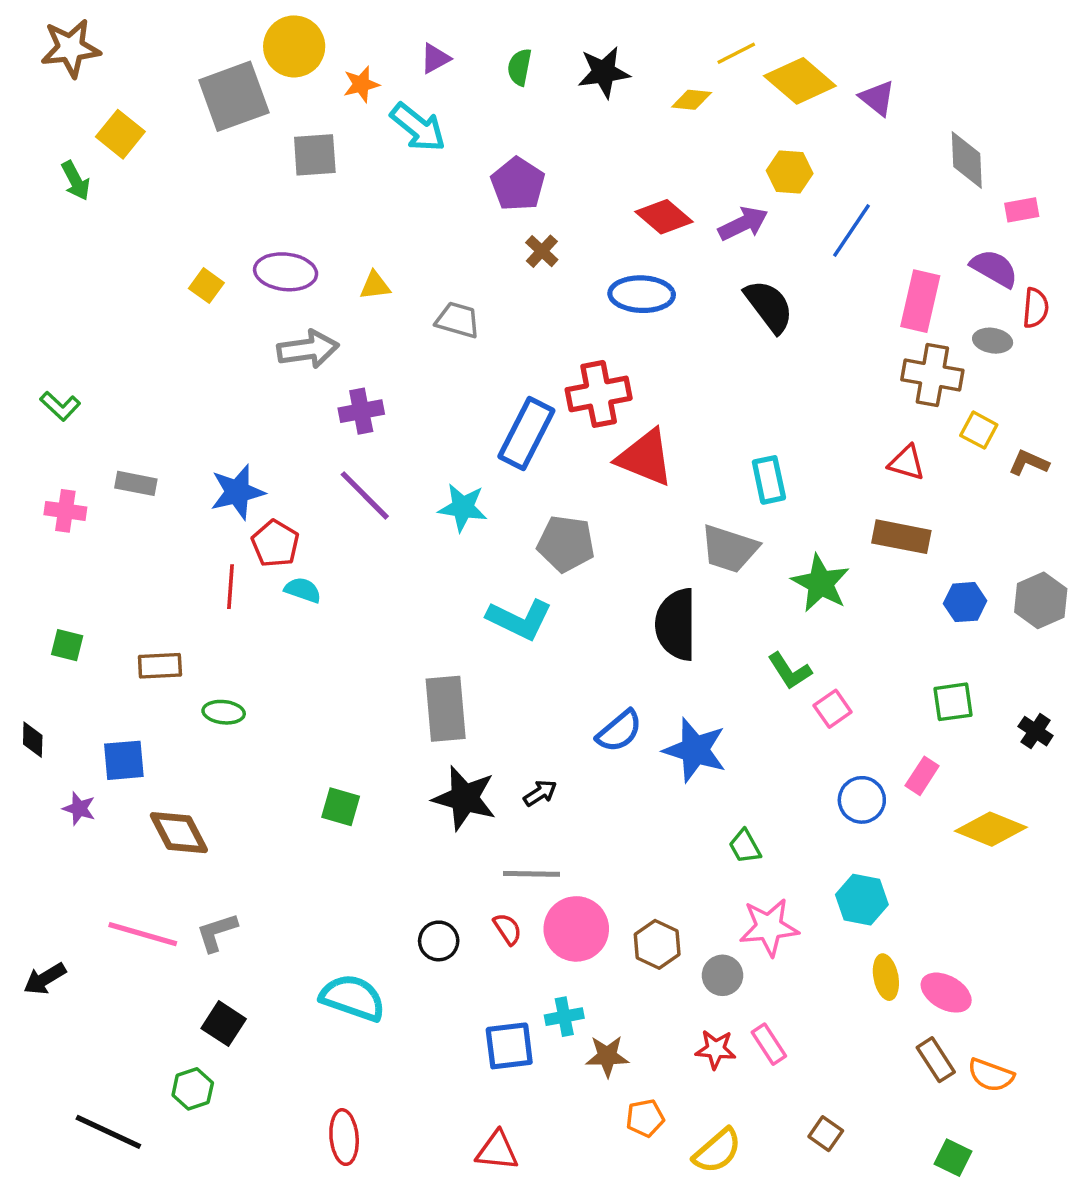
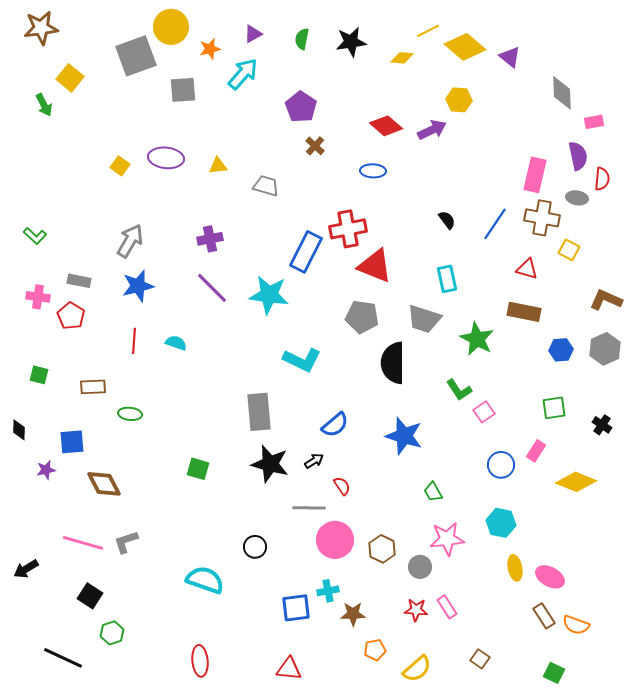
cyan arrow: (418, 127) -> (243, 74), turned -88
blue line: (851, 231) -> (495, 224), moved
purple semicircle: (994, 268) -> (578, 156), turned 48
blue ellipse: (642, 294) -> (373, 171), size x0.7
black semicircle: (769, 306) -> (447, 220), moved, size x0.6
gray arrow: (308, 349) -> (130, 241), moved, turned -52
brown L-shape: (1029, 463) -> (606, 300), moved, size x1.4
cyan star: (463, 507) -> (269, 295), size x1.4
red pentagon: (275, 544) -> (71, 316), moved
gray pentagon: (566, 544) -> (362, 317), moved
blue semicircle: (619, 731) -> (335, 425), moved
purple star: (79, 809) -> (46, 470), turned -30
red semicircle: (507, 929) -> (342, 486), moved
black square: (224, 1024) -> (90, 596), moved

